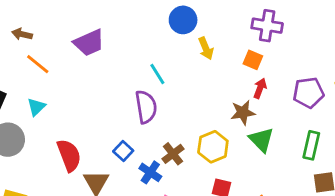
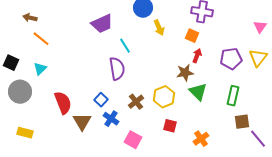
purple trapezoid: (89, 43) -> (102, 24), moved
blue cross: (150, 172) -> (111, 119), moved

